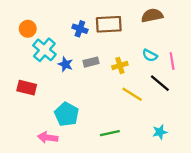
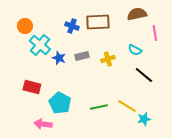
pink line: (172, 61) -> (155, 33), moved
red rectangle: (27, 88) -> (32, 87), moved
yellow line: (132, 94) -> (127, 106), moved
green line: (110, 133) -> (99, 107), moved

